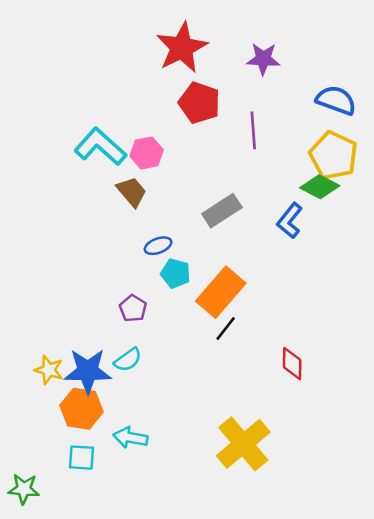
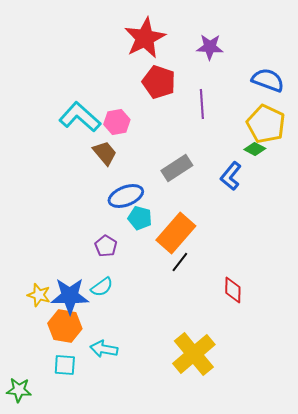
green diamond: (320, 187) -> (255, 149), size x0.7
blue ellipse: (158, 246) -> (126, 196), size x1.6

